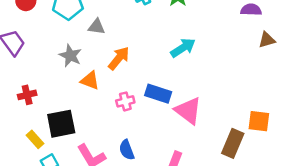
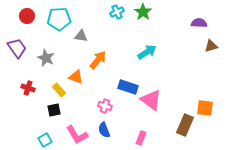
gray star: (70, 56) -> (46, 58), moved
red cross: (27, 95) -> (28, 88), turned 32
pink cross: (125, 101) -> (105, 106), moved, turned 32
black square: (61, 124) -> (54, 110), size x0.6
yellow rectangle: (35, 139) -> (59, 90), moved

